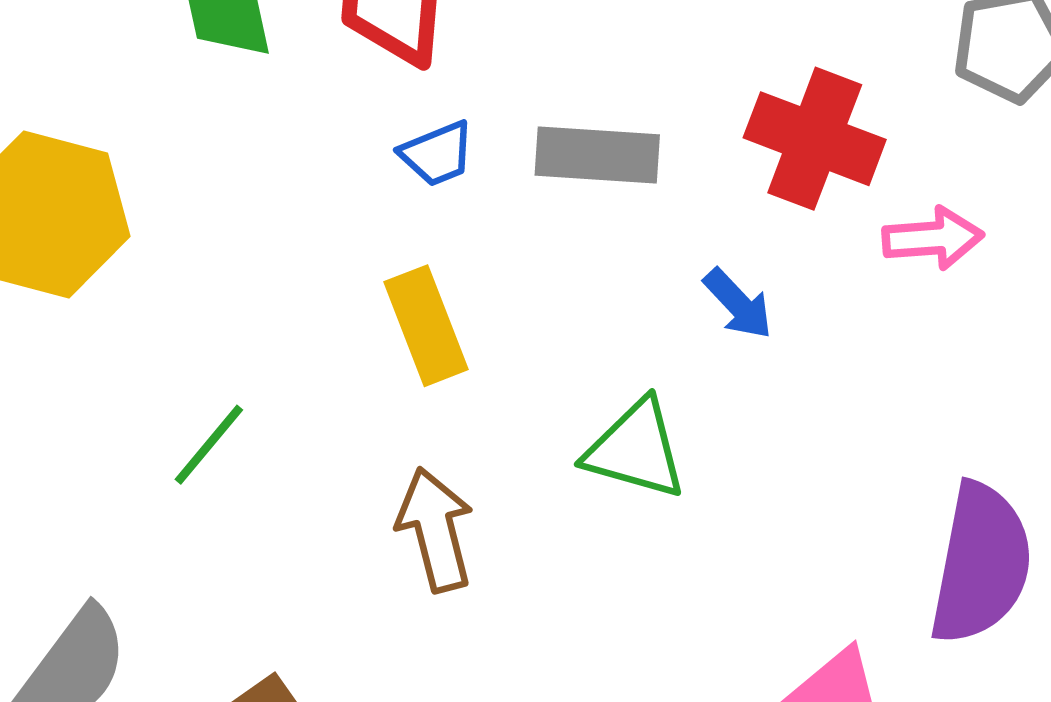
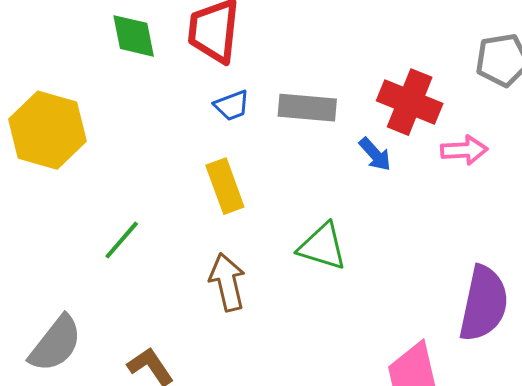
blue arrow: (738, 304) -> (375, 154), moved

